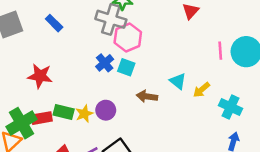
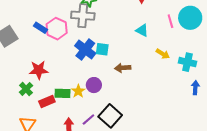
pink hexagon: (128, 37) -> (57, 29), moved
blue cross: (105, 63) -> (85, 50), size x1.5
cyan triangle: (178, 81) -> (142, 30), moved
yellow arrow: (202, 90) -> (163, 54), turned -96
green cross: (21, 123) -> (26, 89), moved, size x0.6

